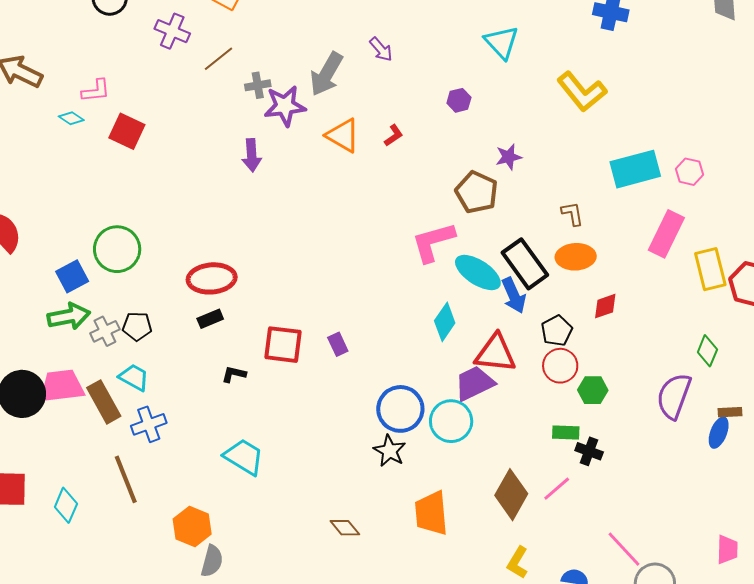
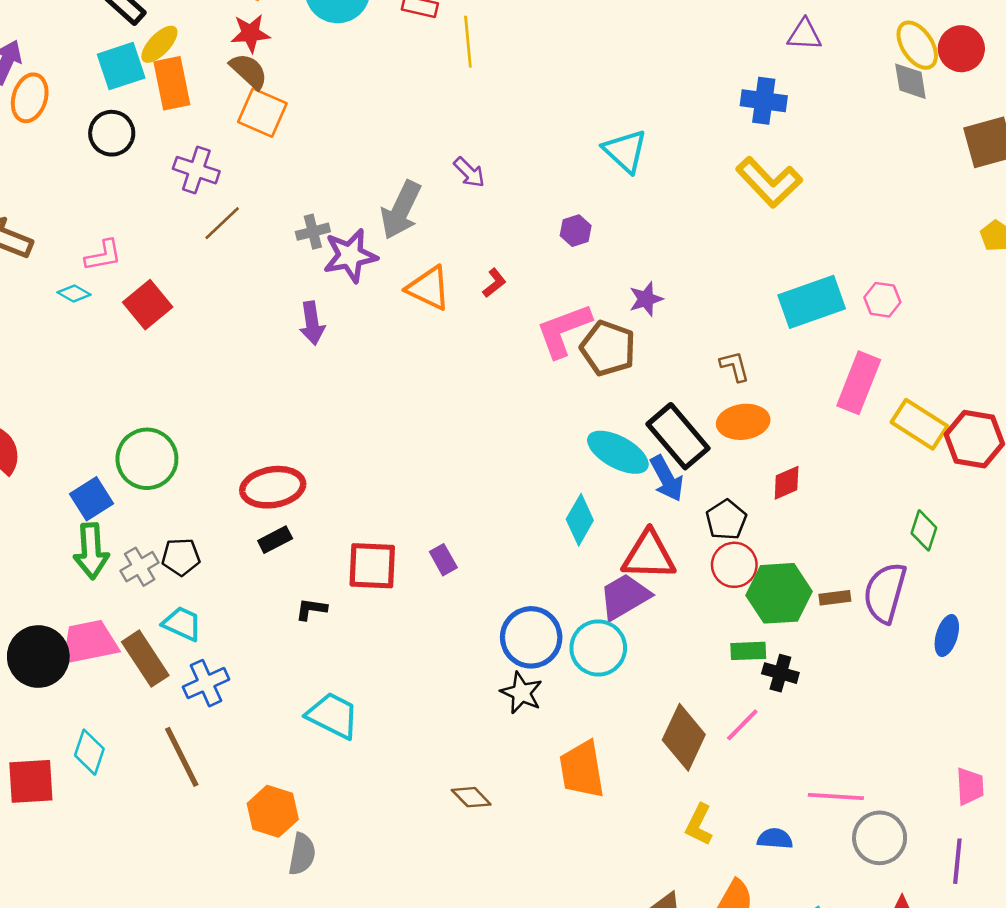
brown line: (218, 59) -> (222, 223), moved
yellow L-shape: (582, 92) -> (769, 182), moved
red square: (127, 131) -> (148, 305), turned 30
pink L-shape: (433, 242) -> (564, 330), moved
yellow rectangle: (710, 269) -> (919, 424), turned -39
green arrow: (69, 316) -> (91, 551), turned 102
green hexagon: (593, 390) -> (779, 593), size x1.6
brown rectangle: (730, 412) -> (835, 598), moved
cyan diamond: (66, 505) -> (89, 752), moved
pink line: (624, 549) -> (836, 796), turned -39

